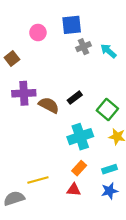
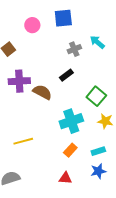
gray cross: (83, 47) -> (74, 49), moved
black rectangle: (75, 98) -> (66, 75), moved
yellow line: (38, 180) -> (23, 141), moved
red triangle: (74, 190) -> (65, 178), moved

